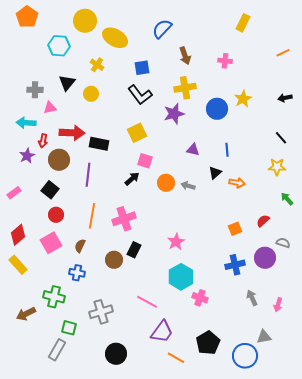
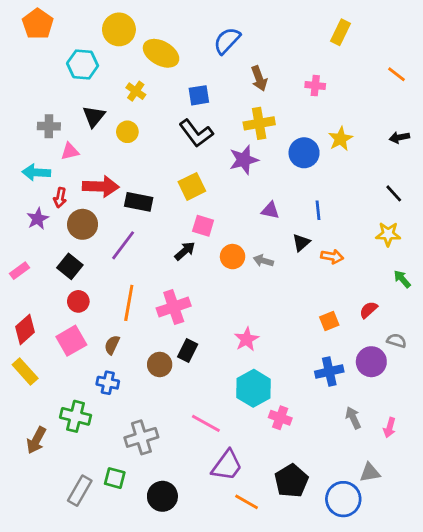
orange line: (283, 53) -> (397, 74), turned 64
purple line: (88, 175) -> (123, 245), turned 30
brown arrow: (26, 314) -> (36, 440), turned -36
green square: (69, 328) -> (115, 478), moved

